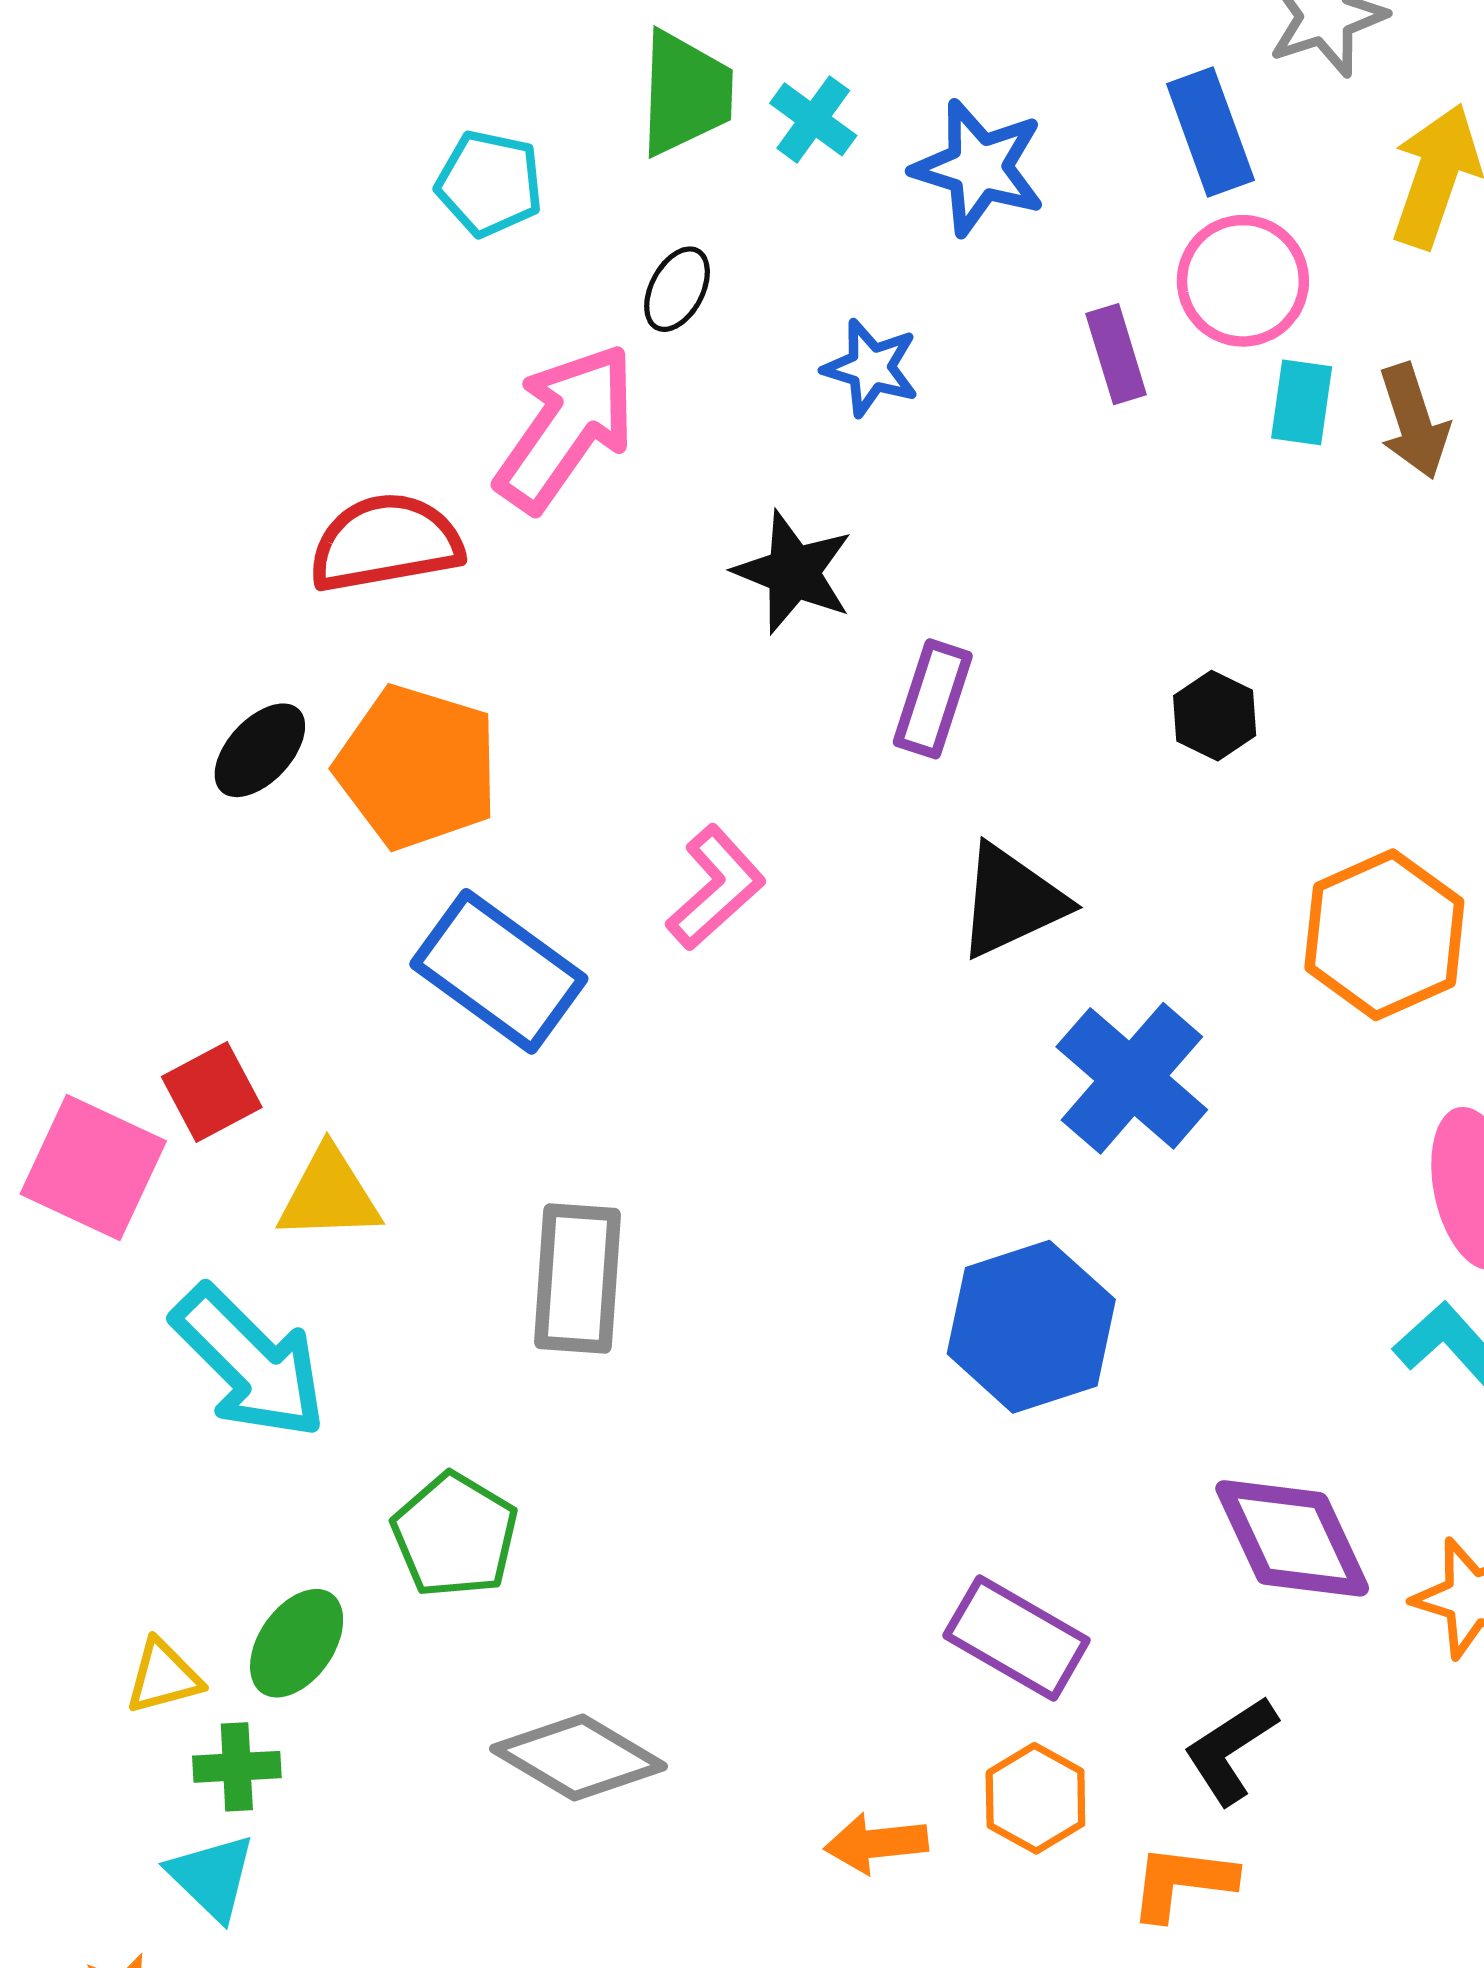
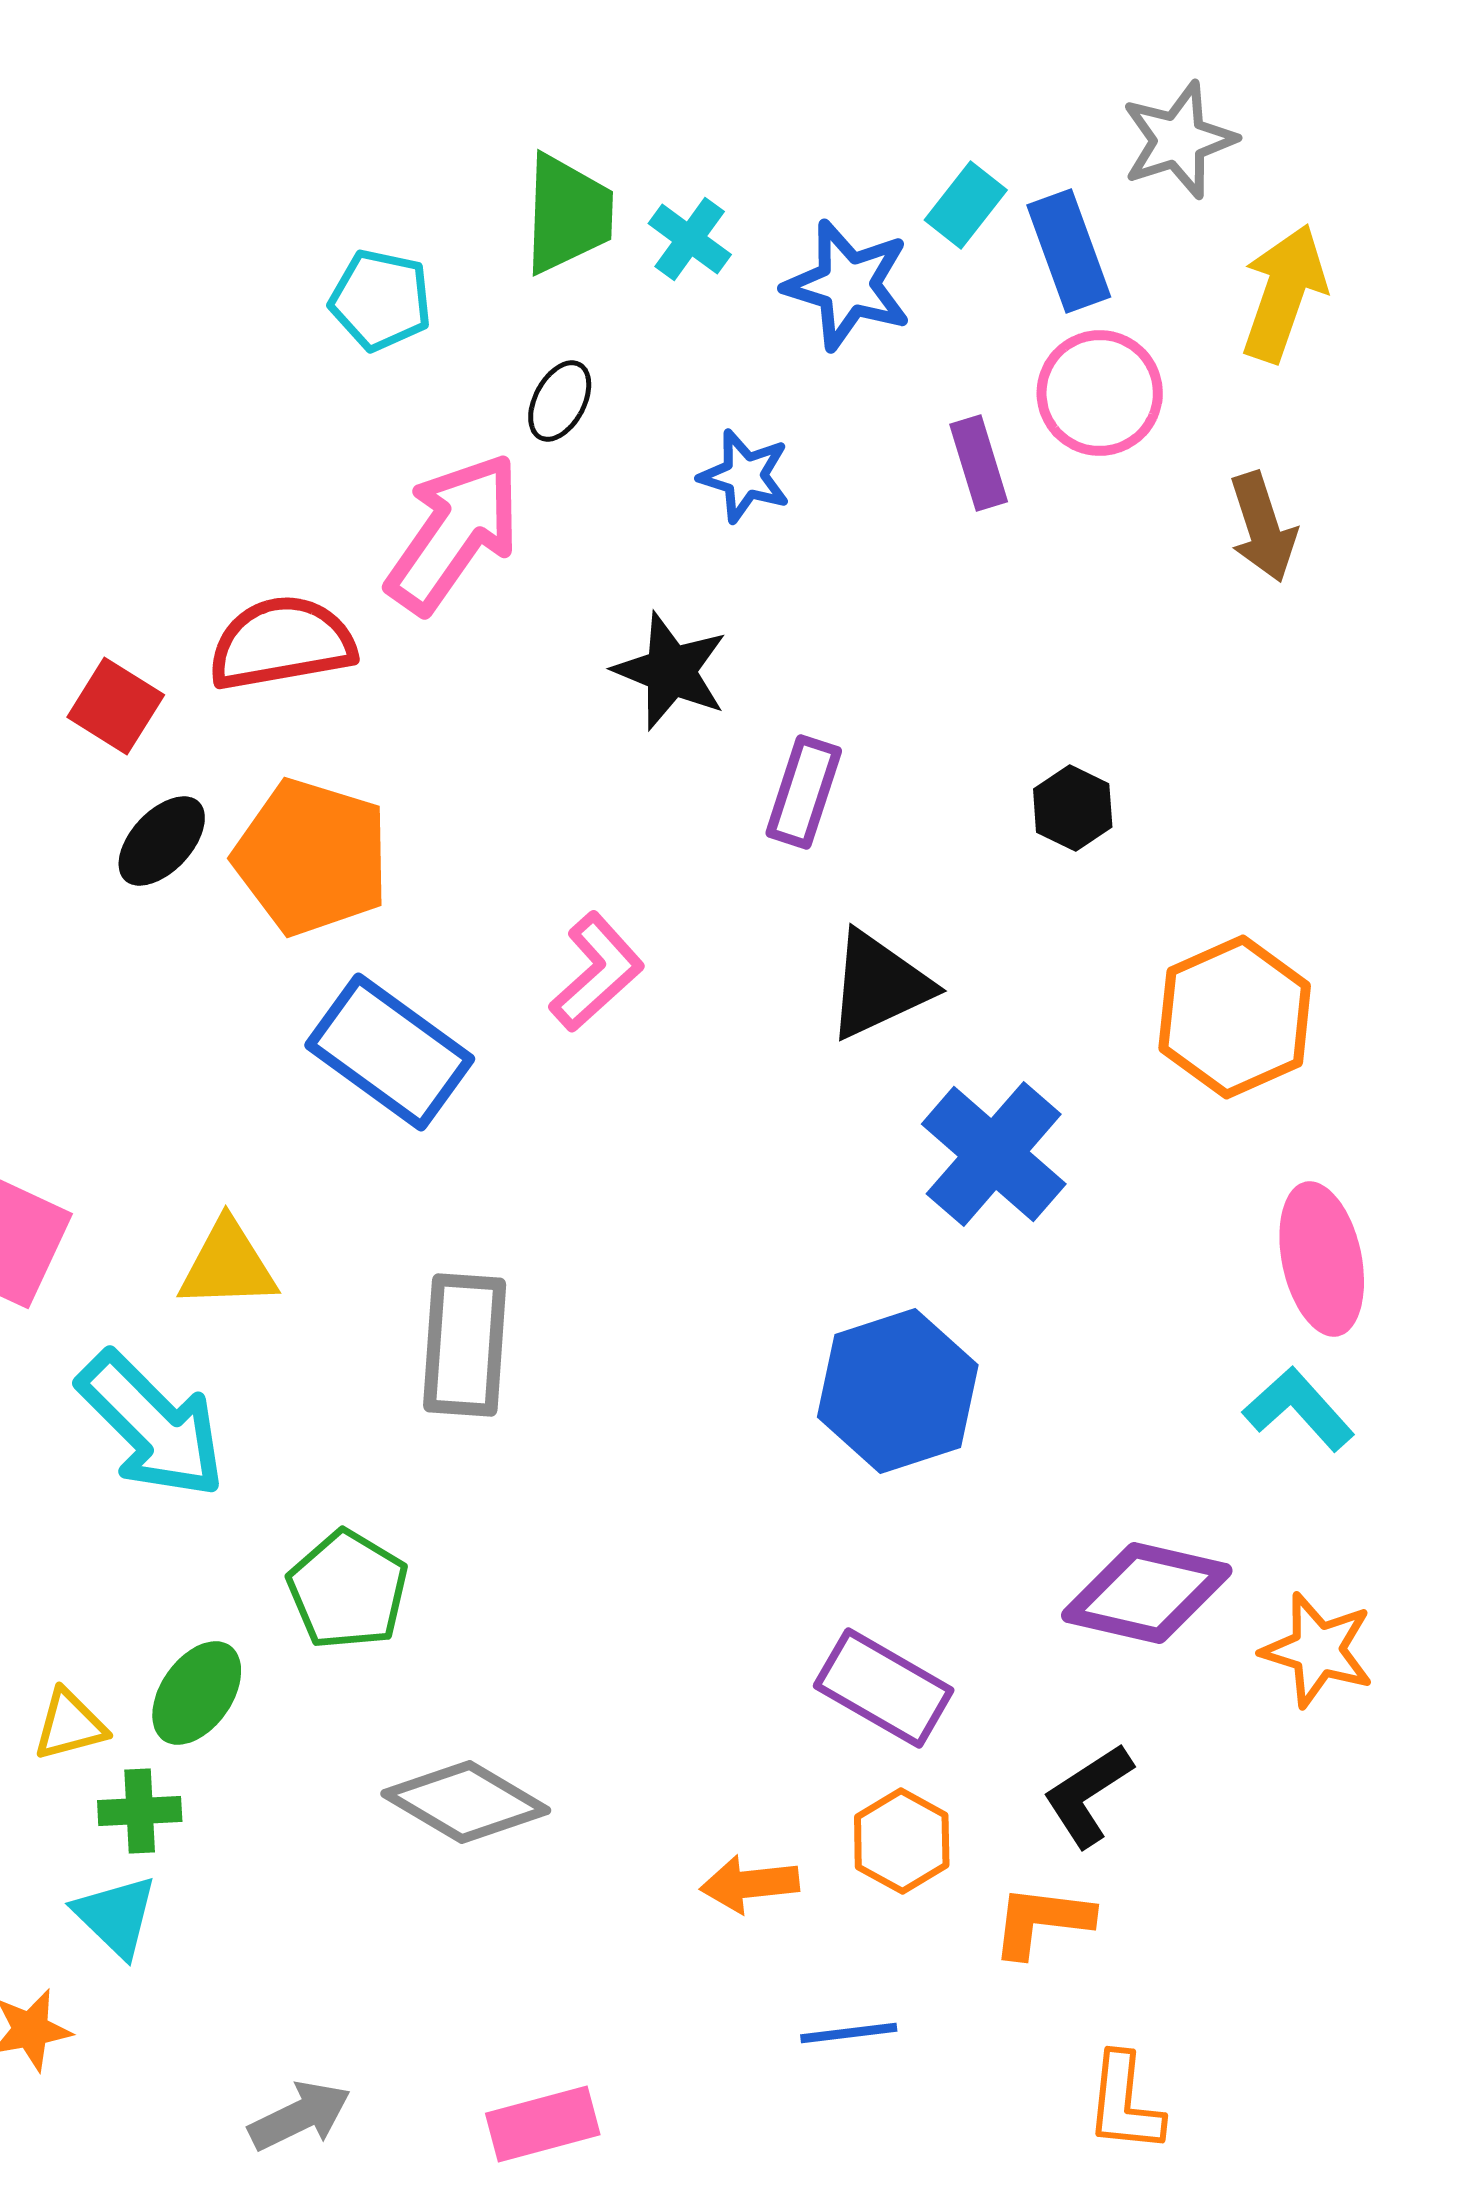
cyan rectangle: (1302, 402) -> (966, 205), moved, turned 30
red square: (212, 1092) -> (116, 706), moved, turned -30
purple diamond: (1292, 1538) -> (1147, 1593), turned -52

